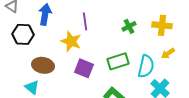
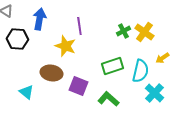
yellow cross: (162, 25) -> (144, 32), moved, turned 30
brown ellipse: (43, 65) -> (51, 73), moved
purple square: (84, 68) -> (78, 86), moved

